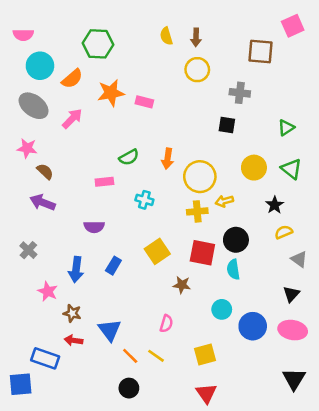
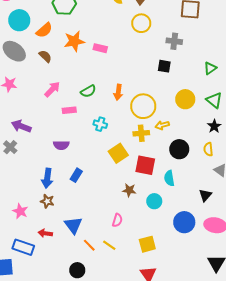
pink arrow: (72, 119) -> (52, 89), moved
brown semicircle: (45, 171) -> (45, 56), moved
black star: (275, 205) -> (214, 126), moved
yellow semicircle: (284, 232) -> (208, 149), turned -72
black circle: (236, 240) -> (179, 149), moved
gray cross: (28, 250) -> (10, 147), moved
yellow square: (157, 251) -> (118, 153), moved
pink star: (48, 291) -> (20, 211), moved
black triangle: (291, 294) -> (205, 195), moved
cyan circle: (222, 309) -> (154, 201), moved
brown star: (72, 313) -> (47, 201), moved
black circle: (129, 388) -> (77, 270), moved

